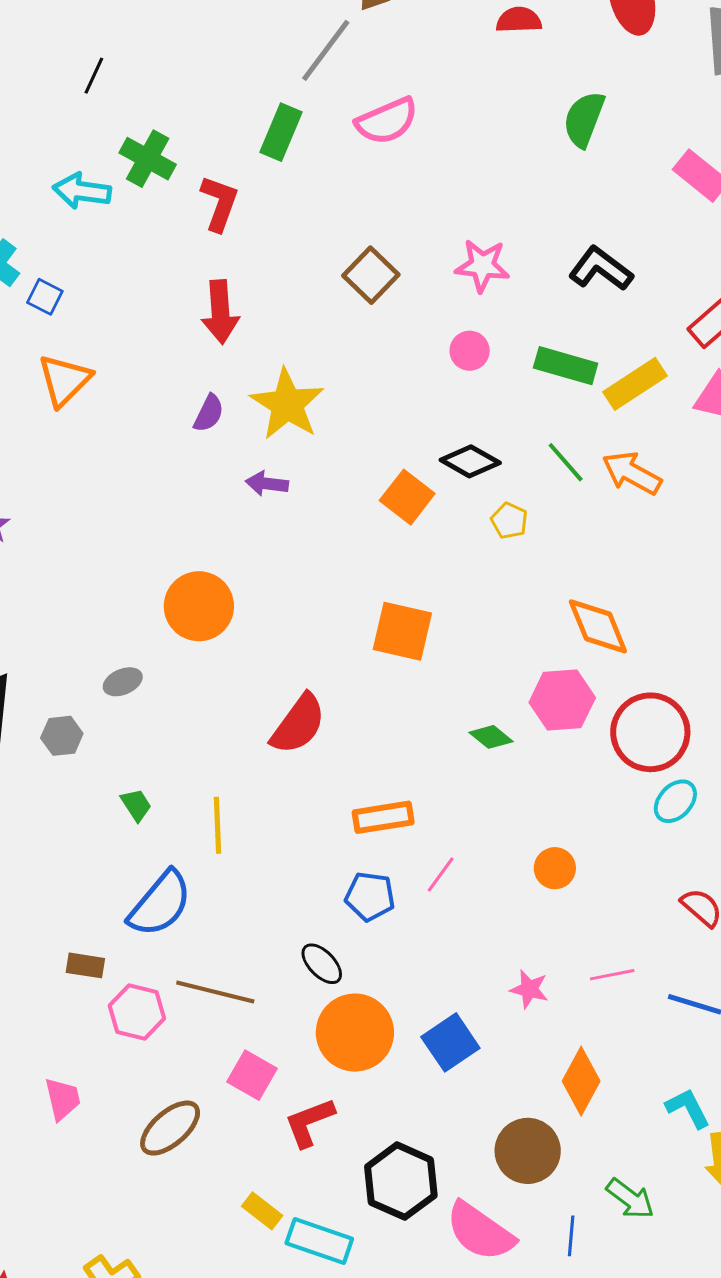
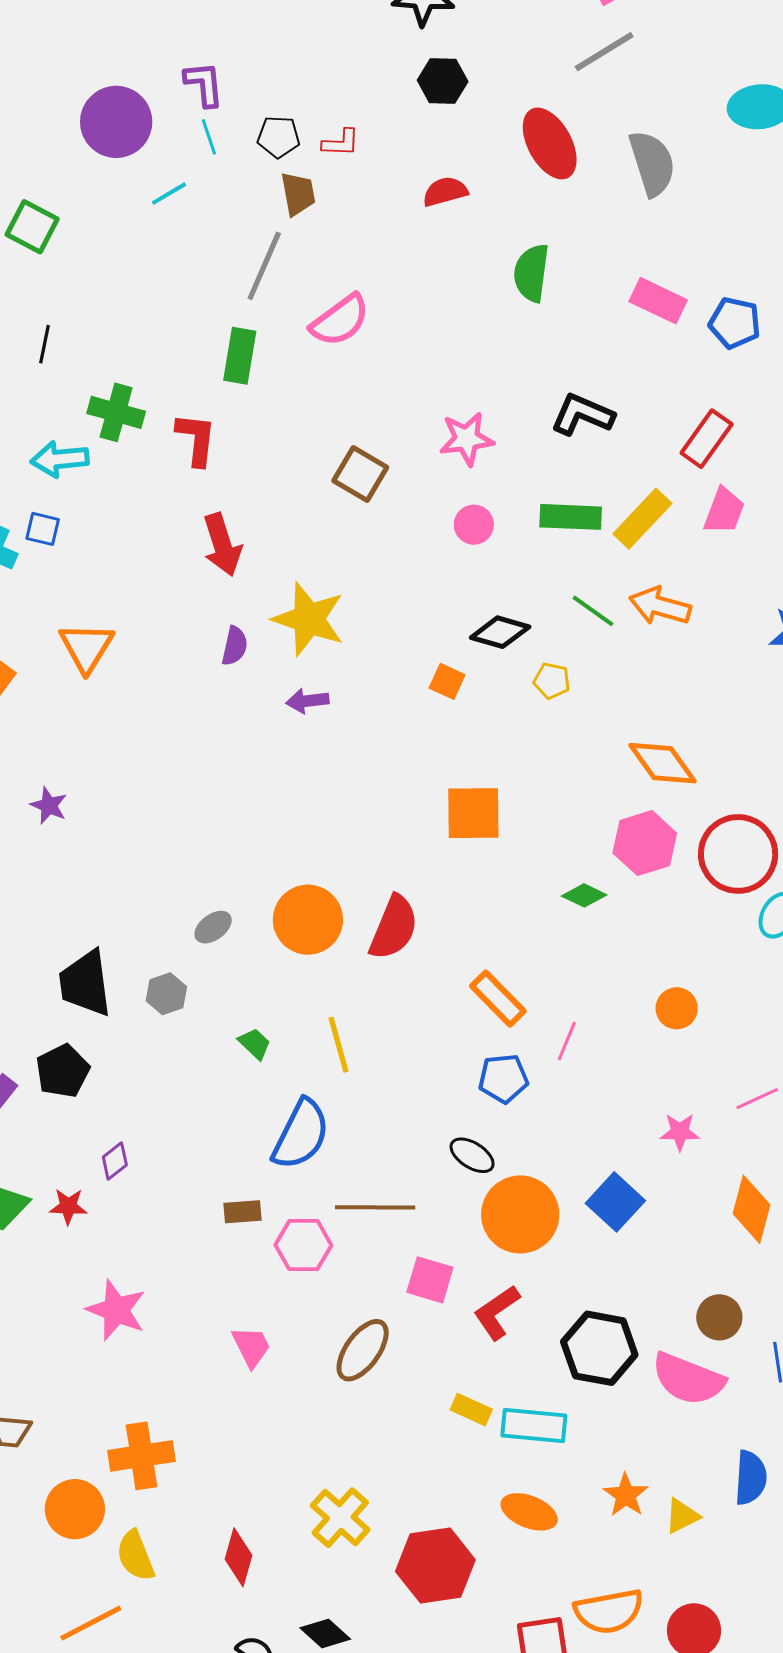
blue square: (45, 297) -> (43, 529), moved
orange square: (407, 497) -> (447, 681), size x0.7
orange circle: (199, 606) -> (308, 920), moved
orange rectangle: (383, 817) -> (498, 999), turned 68
brown circle: (528, 1151) -> (719, 1317), moved, size x0.7

